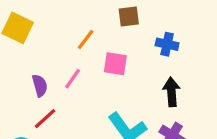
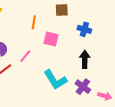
orange line: (86, 40) -> (34, 22), turned -32
pink line: (73, 79) -> (25, 56), moved

